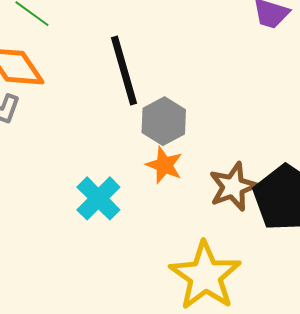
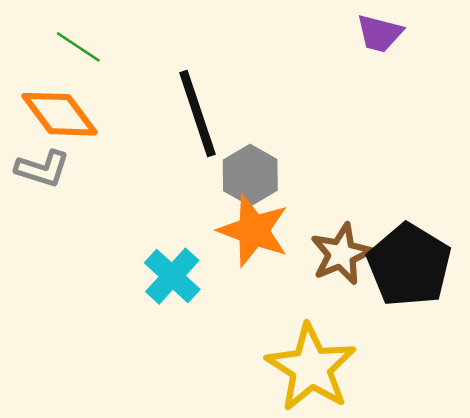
orange star: (164, 165) -> (253, 231), size x1.5

